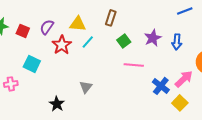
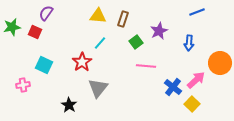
yellow triangle: (78, 24) -> (98, 16), moved
purple semicircle: (47, 27) -> (46, 13), moved
purple star: (153, 38) -> (159, 31), moved
red star: (62, 45) -> (82, 62), moved
gray triangle: (86, 87) -> (98, 88), size x1.5

